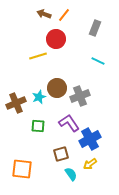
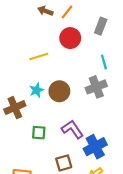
red circle: (56, 39) -> (70, 38), moved
cyan line: (98, 61) -> (104, 62), turned 48
gray cross: (80, 96) -> (96, 87), moved
cyan star: (39, 97) -> (37, 90), moved

